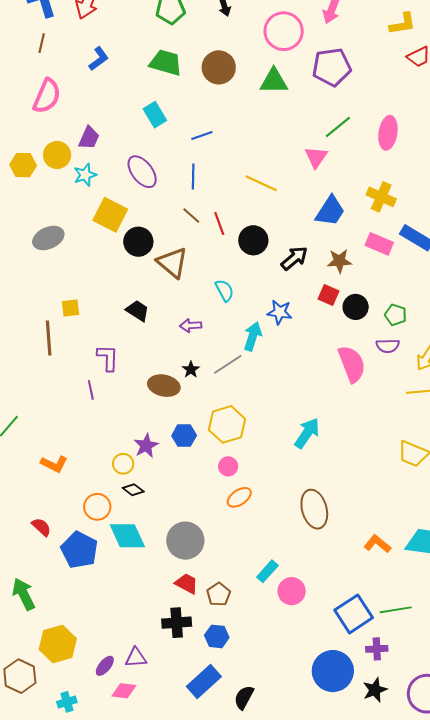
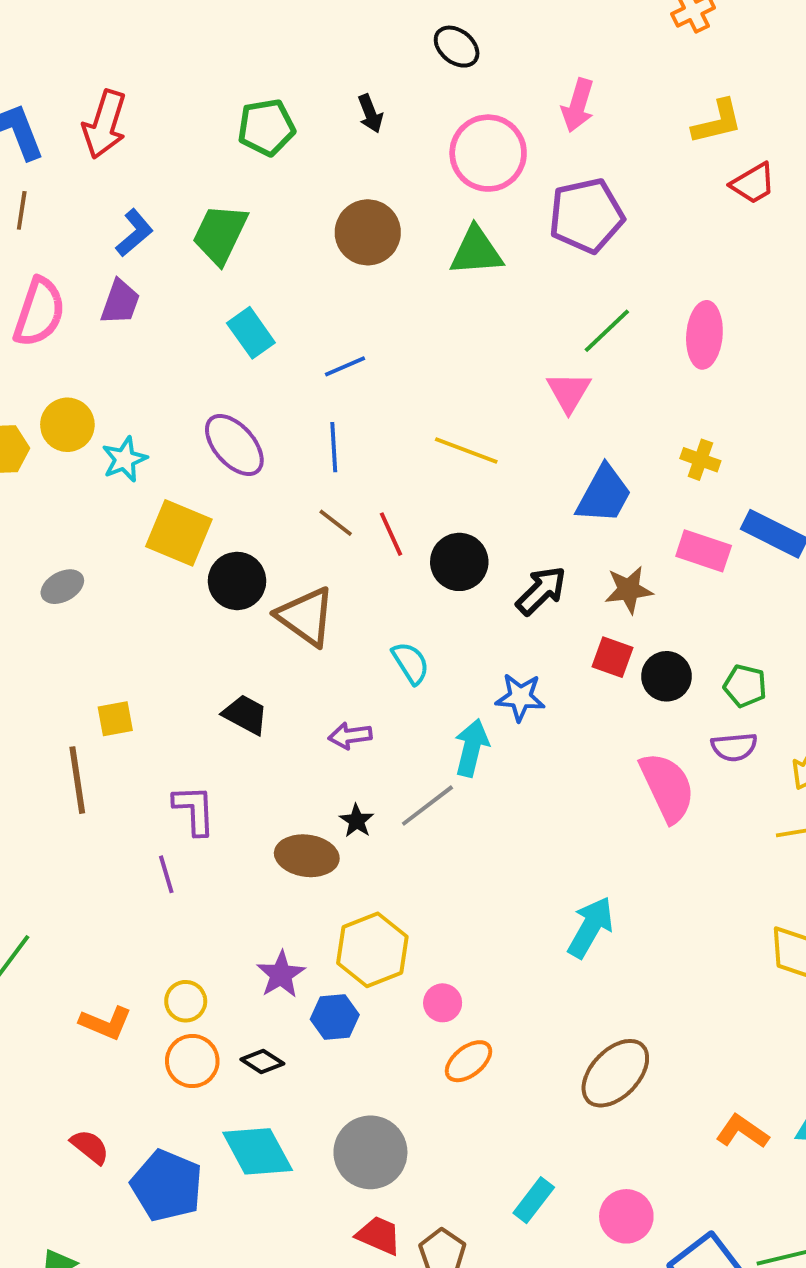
green trapezoid: (166, 63) -> (220, 234), moved, turned -76
purple trapezoid: (89, 138) -> (120, 302), moved
yellow cross: (381, 197) -> (700, 460), size x0.7
gray ellipse: (48, 238) -> (62, 587), size x0.7
yellow hexagon: (227, 424) -> (372, 950), moved
blue hexagon: (184, 436) -> (335, 1017), moved
yellow circle: (123, 464) -> (186, 1001), moved
orange circle: (97, 507) -> (192, 1061), moved
brown ellipse: (314, 509) -> (615, 1073), turned 63
pink circle: (292, 591) -> (626, 1216), moved

